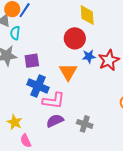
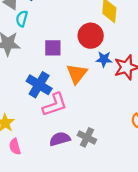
purple square: (32, 61) -> (53, 48), moved
pink L-shape: (54, 101) -> (55, 105), turned -35
purple semicircle: (55, 121) -> (60, 139), moved

